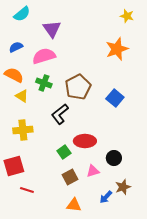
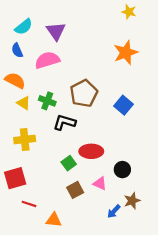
cyan semicircle: (22, 14) -> (24, 27), moved
yellow star: (127, 16) -> (129, 12), moved
blue semicircle: (16, 47) -> (17, 50), turned -88
green cross: (44, 83) -> (47, 101), moved
black L-shape: (60, 114) -> (64, 122), turned 55
pink triangle: (93, 171) -> (100, 184), turned 40
orange triangle: (74, 205) -> (54, 220), moved

